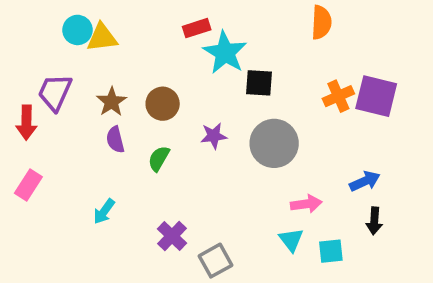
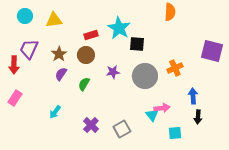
red rectangle: (197, 28) -> (91, 35), moved
cyan circle: (77, 30) -> (25, 16), moved
orange cross: (338, 96) -> (175, 68), moved
purple square: (376, 96) -> (212, 51), moved
purple semicircle: (115, 140) -> (61, 74), turned 48
blue arrow: (365, 181) -> (193, 96), turned -70
cyan triangle: (291, 240) -> (152, 115), moved
gray square: (215, 261) -> (122, 129), moved

